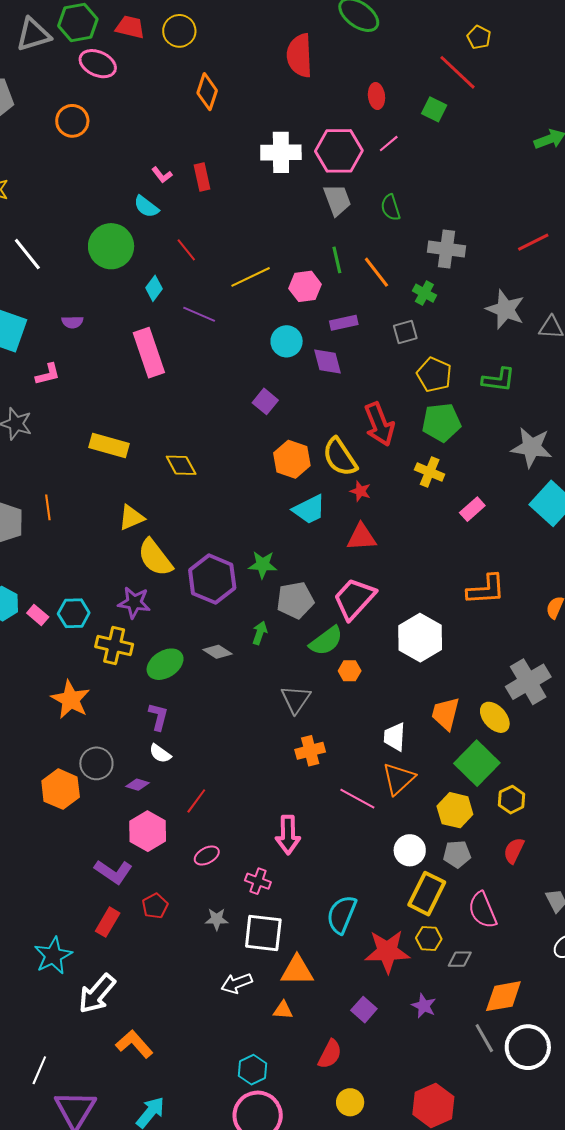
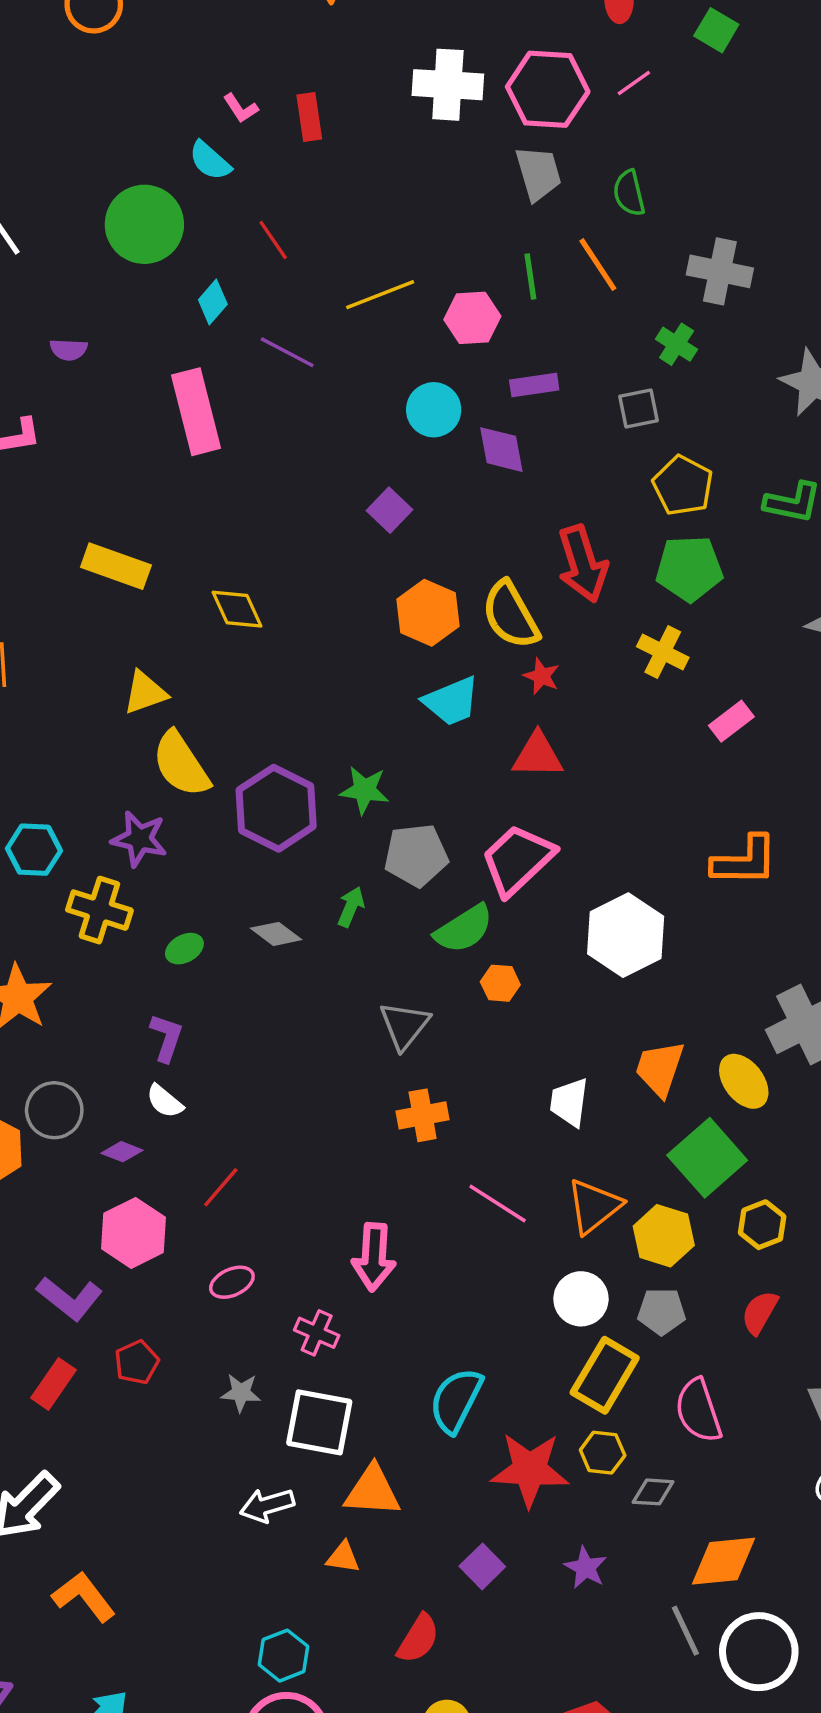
orange line: (376, 272) -> (598, 265), moved
green ellipse: (165, 664) -> (184, 949), size x0.6
orange triangle: (398, 779) -> (594, 1206), moved

